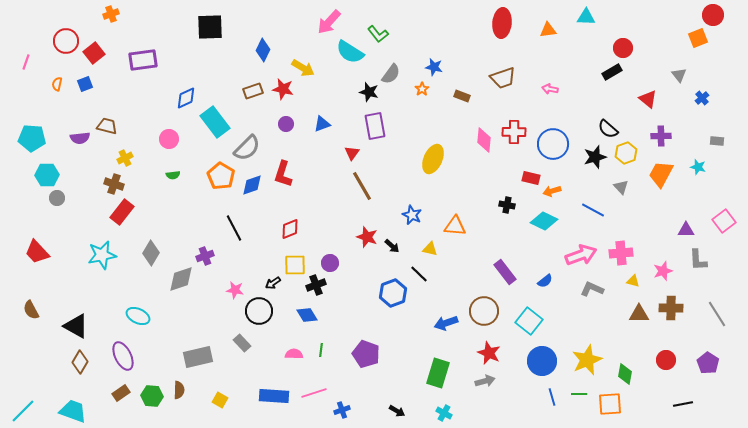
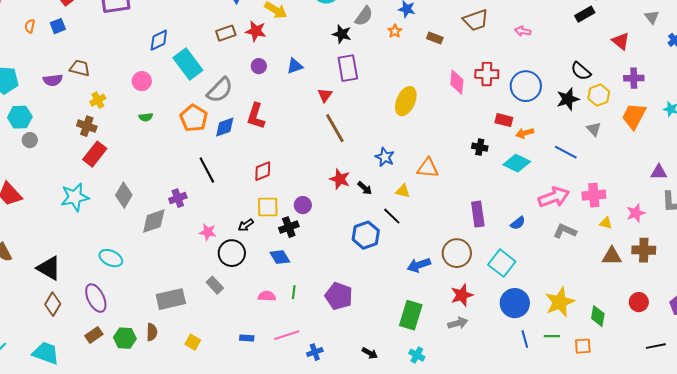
purple rectangle: (505, 272) -> (478, 214), turned 30
red star: (489, 353) -> (462, 295), turned 30
blue rectangle: (274, 396) -> (247, 338), size x0.5
orange square: (610, 404) -> (583, 346), size x0.7

